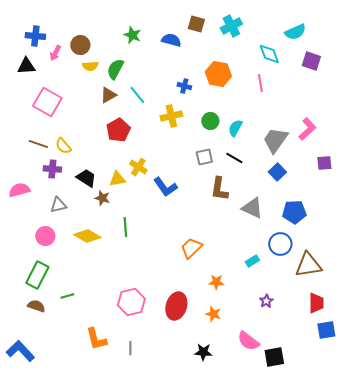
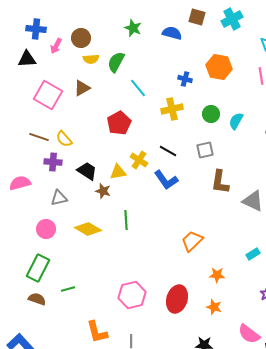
brown triangle: (108, 95) -> (82, 88), moved
black line: (234, 158) -> (168, 151), moved

